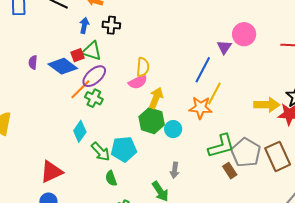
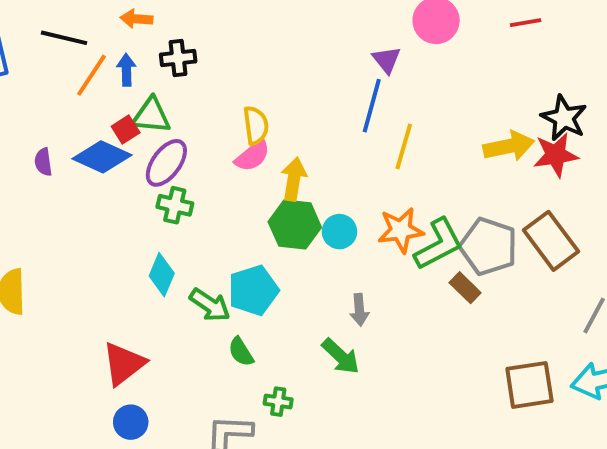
purple triangle: (224, 47) -> (387, 60), moved
orange line: (80, 89) -> (91, 75), moved
orange star: (200, 108) -> (401, 230), moved

